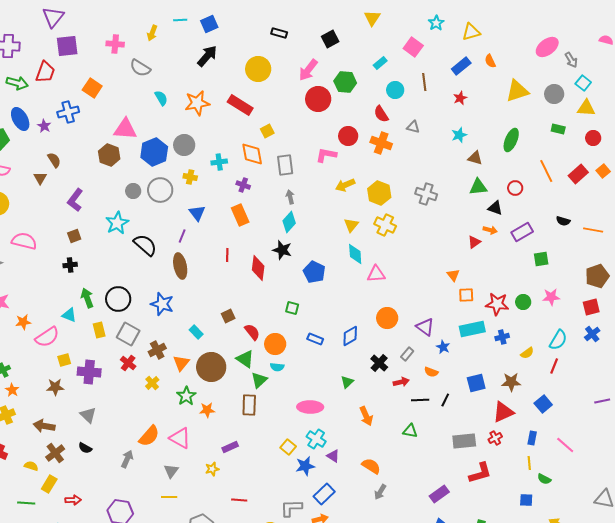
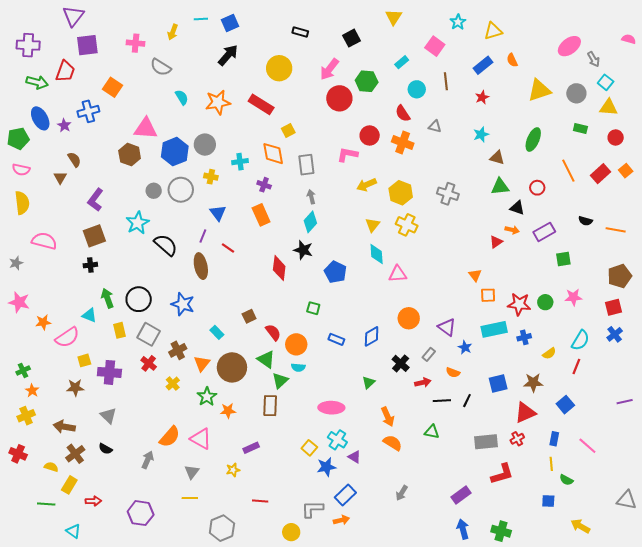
brown square: (74, 236) -> (94, 236), size x1.6
red line: (227, 255) -> (228, 248), moved, turned -56
orange semicircle: (371, 466) -> (393, 443), moved

